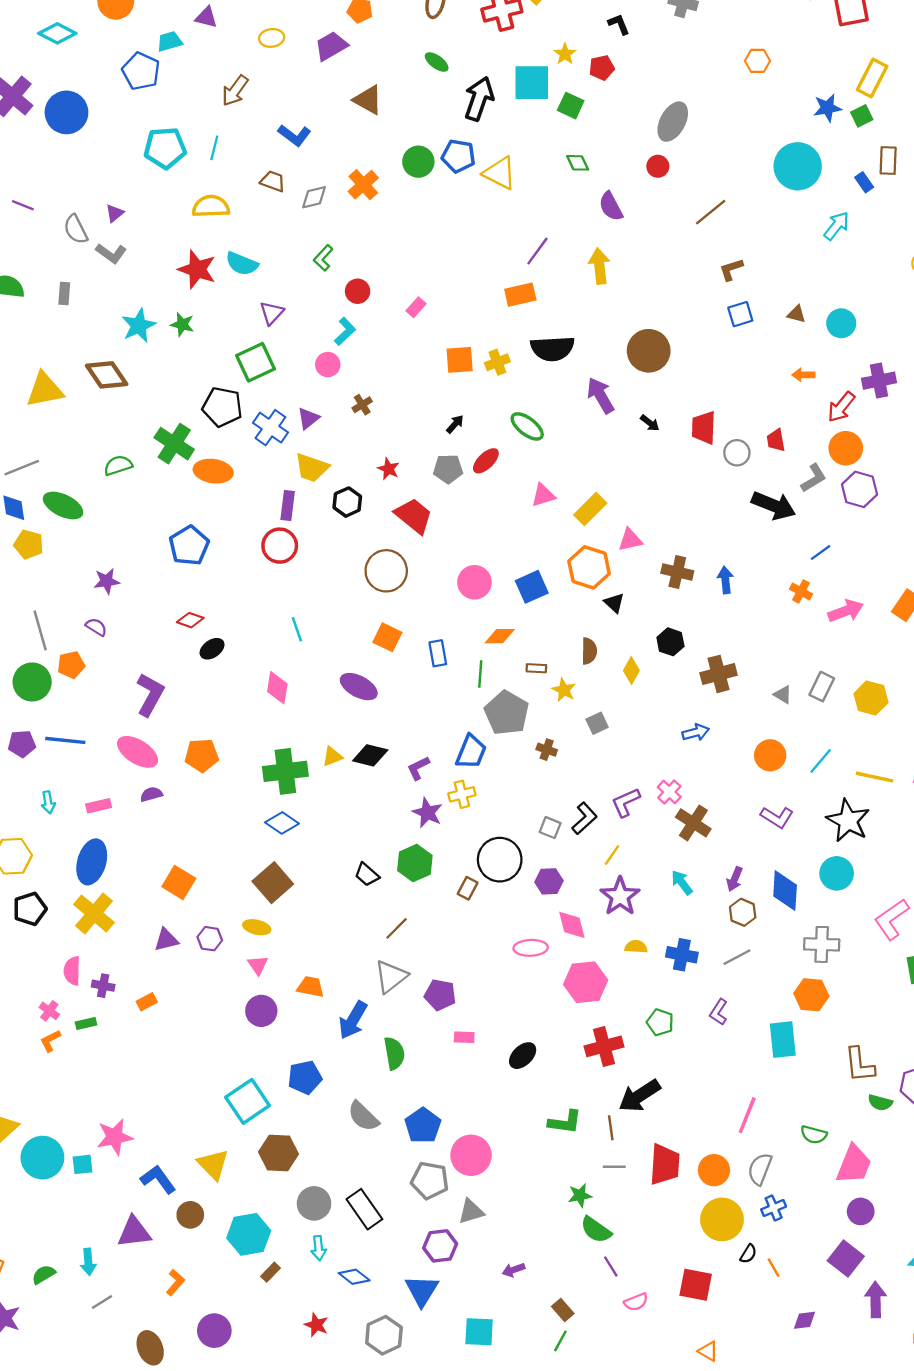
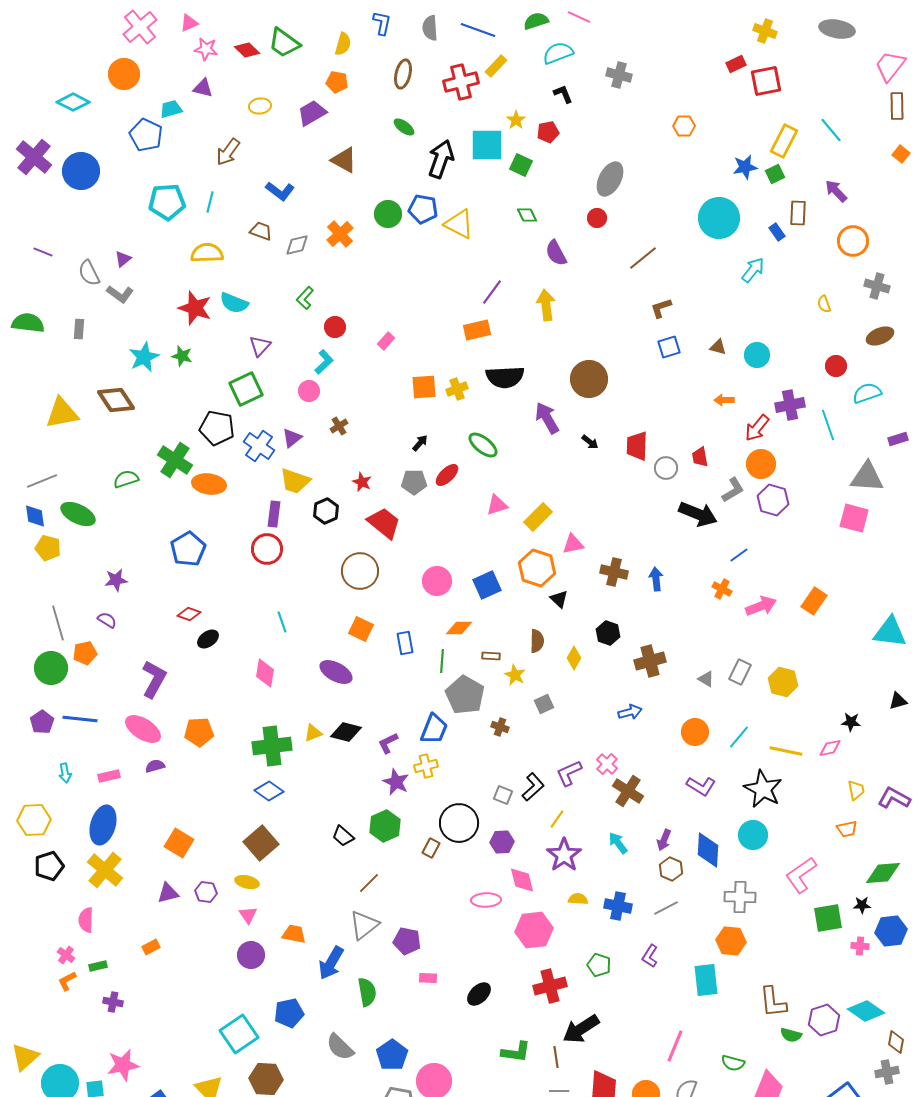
purple pentagon: (22, 744) -> (42, 722), turned -30
purple cross: (103, 986) -> (113, 1002), moved

